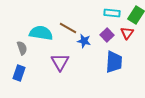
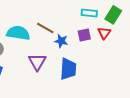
purple square: (107, 35) -> (84, 35), turned 32
blue trapezoid: (114, 62) -> (68, 69), moved

